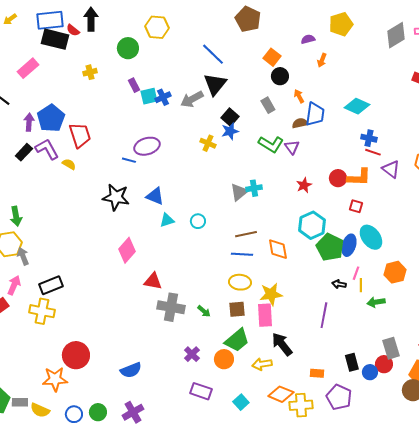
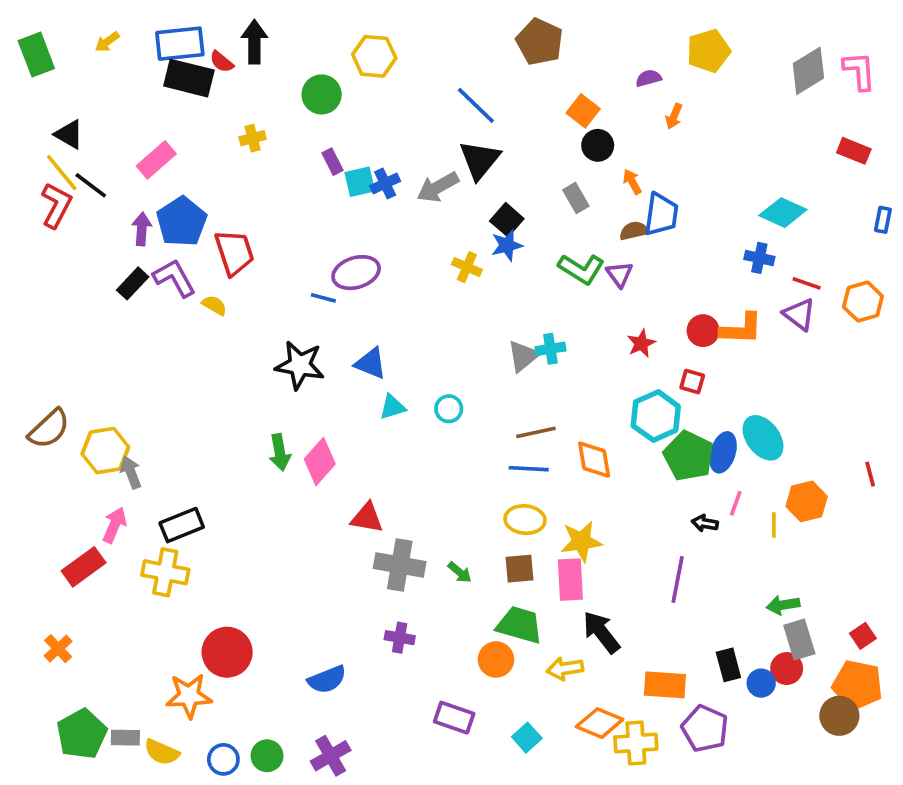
pink rectangle: (28, 68) -> (156, 160), moved
cyan diamond: (357, 106) -> (783, 213), moved
red line: (373, 152) -> (807, 283), moved
red square: (356, 206) -> (692, 382), moved
green arrow: (16, 216) -> (280, 452), moved
yellow line: (361, 285) -> (774, 525), moved
green arrow: (376, 302) -> (783, 605), moved
green trapezoid: (237, 340) -> (520, 625), turned -124
purple cross: (192, 354) -> (400, 638), moved, turned -35
orange rectangle: (317, 373) -> (665, 685), size x1.6

